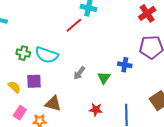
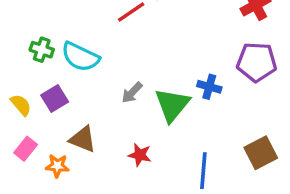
green triangle: (104, 78) -> (172, 105), size x1.6
purple square: (34, 81) -> (55, 99), turned -35
red star: (96, 110) -> (140, 155), moved

